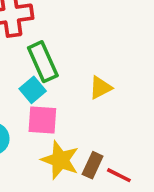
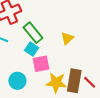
brown rectangle: (93, 165) -> (74, 81), size x1.6
red line: (119, 175) -> (90, 82), turned 32

